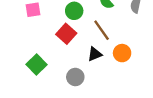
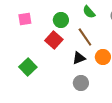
gray circle: (75, 77) -> (81, 83), moved

